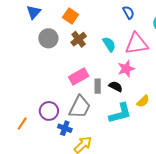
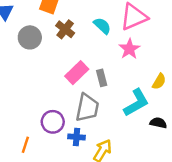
black semicircle: (116, 86) -> (158, 123), moved

